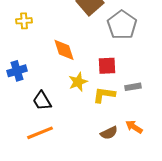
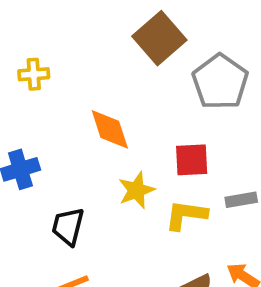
black trapezoid: (42, 101) -> (68, 226), turned 45

